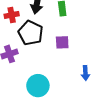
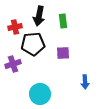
black pentagon: (31, 33) -> (33, 44), turned -30

